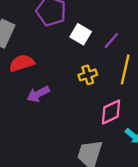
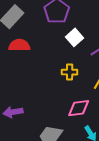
purple arrow: (38, 94) -> (13, 112), moved

